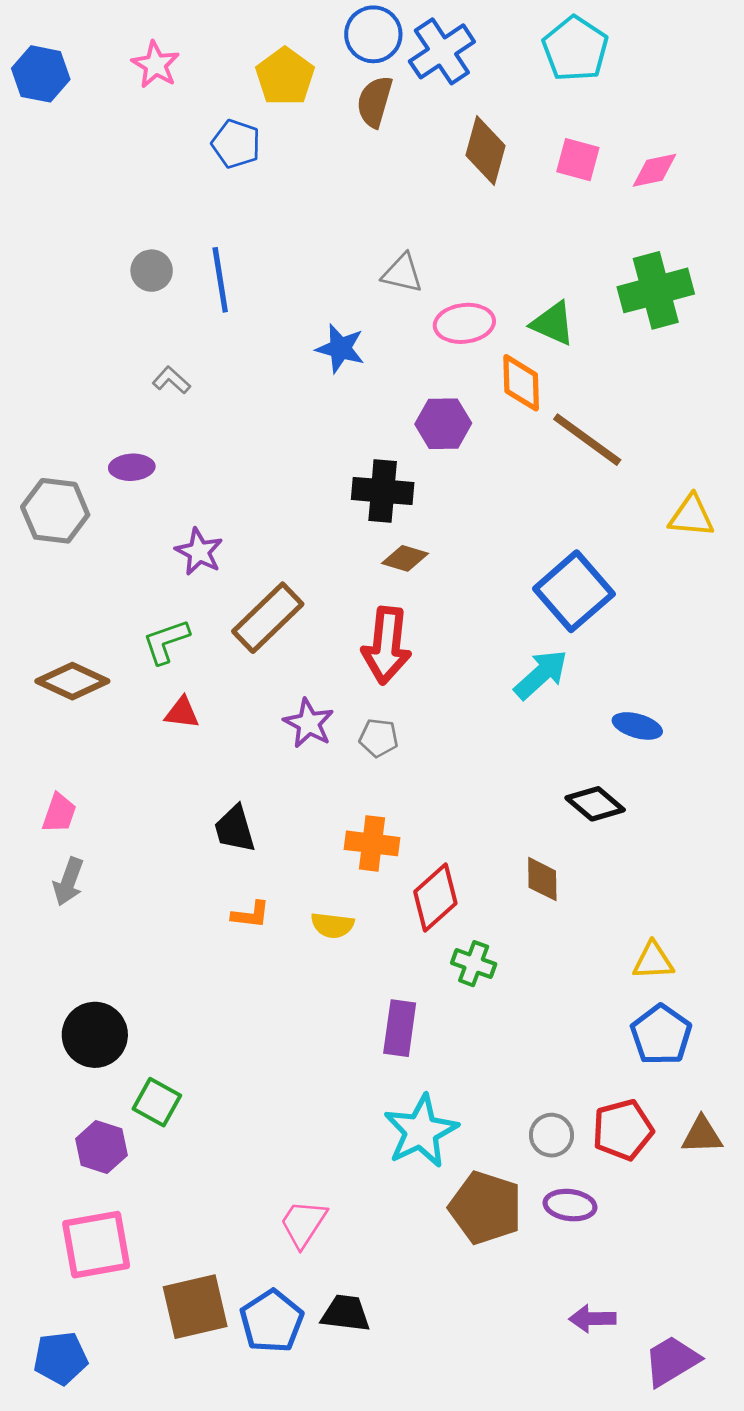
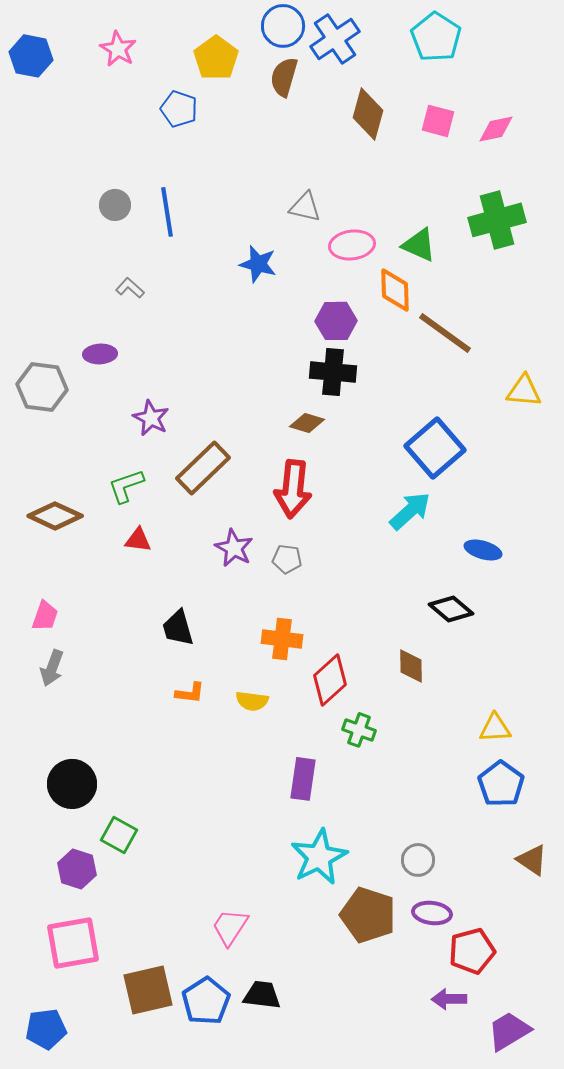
black cross: (383, 491) -> (333, 372), moved
red pentagon: (623, 1130) -> (472, 951), moved
brown triangle: (702, 1135) -> (532, 860), turned 36

